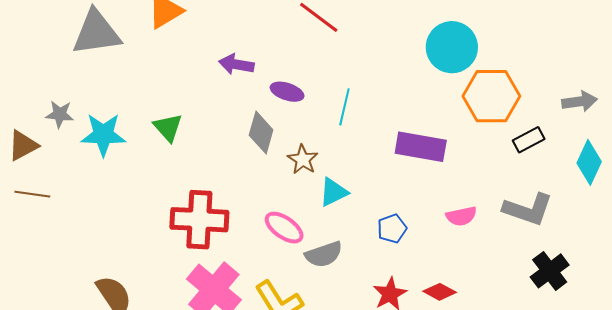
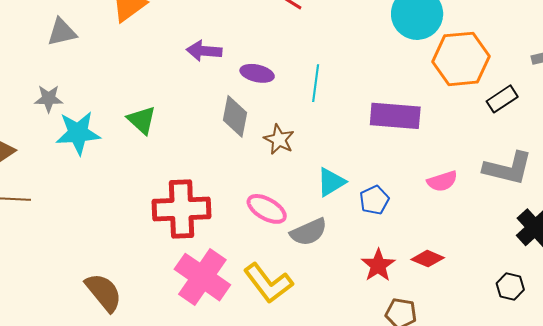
gray triangle: (96, 33) -> (62, 32), size x0.6
gray star: (60, 114) -> (49, 99), moved
cyan triangle: (334, 192) -> (331, 182), moved

